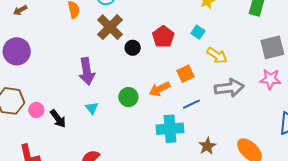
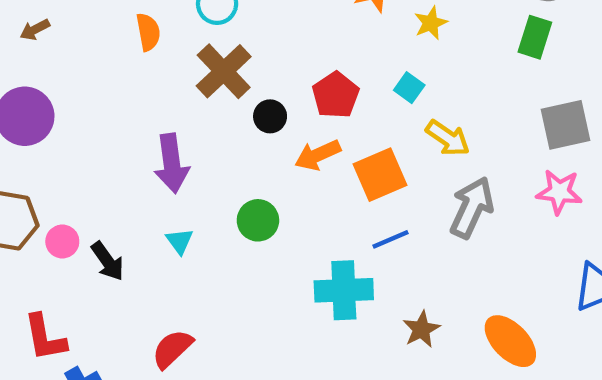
orange square: (185, 74) -> (380, 175), size x1.4
gray arrow: (229, 88) -> (472, 208), turned -60
orange arrow: (160, 89) -> (318, 155), moved

